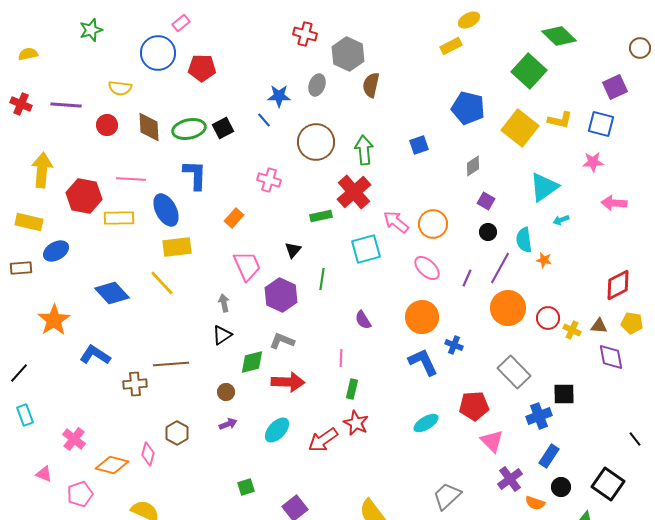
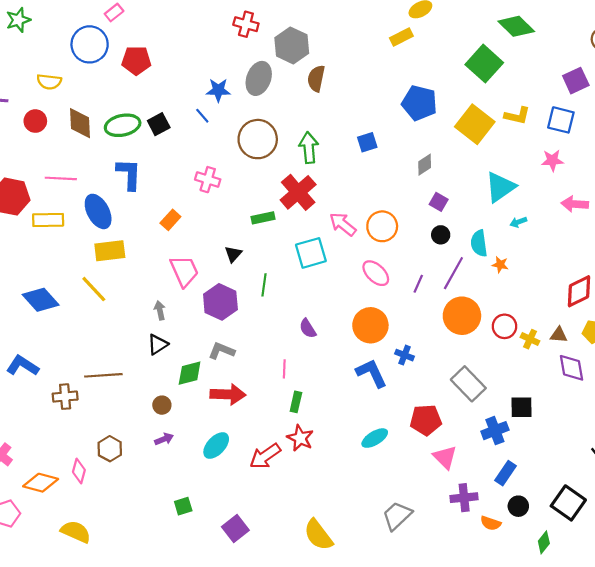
gray ellipse: (317, 85) -> (259, 78), size x1.4
purple cross: (510, 479) -> (464, 498), turned 30

